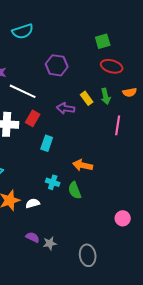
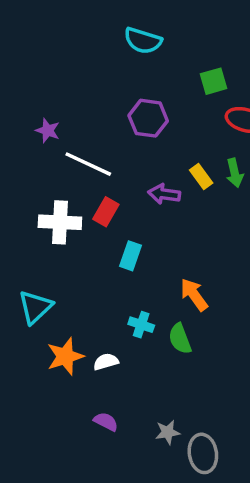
cyan semicircle: (23, 31) -> (143, 41), moved, turned 35
green square: (103, 41) -> (213, 81), moved
orange arrow: (83, 165) -> (194, 295), turned 42
gray star: (50, 243) -> (168, 432), moved

